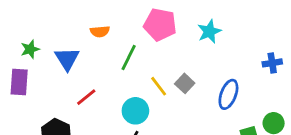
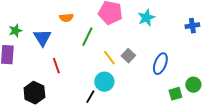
blue cross: (272, 63) -> (192, 26), moved
red line: (86, 97) -> (56, 66), turned -70
cyan circle: (135, 111) -> (104, 82), moved

